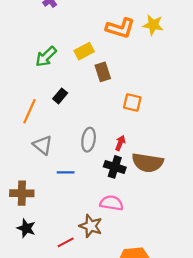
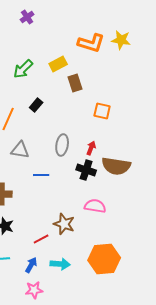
gray triangle: (43, 145) -> (20, 150), turned -30
pink semicircle: (111, 203) -> (95, 206), moved

